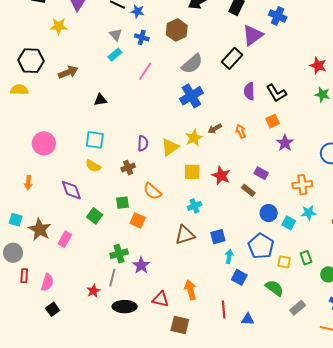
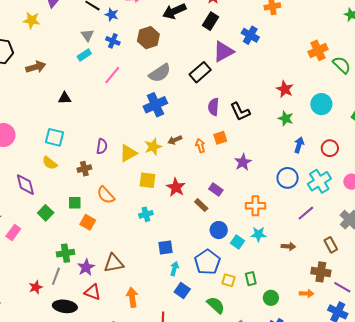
orange square: (273, 121) -> (220, 138), moved
brown triangle: (185, 235) -> (114, 263), moved
red triangle: (161, 299) -> (92, 292), moved

